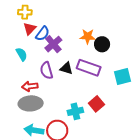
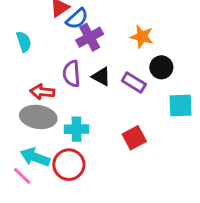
black circle: (102, 44) -> (161, 67), moved
cyan semicircle: (22, 54) -> (24, 42), moved
purple rectangle: (89, 68) -> (134, 83), size x0.7
cyan cross: (75, 111) -> (76, 129), moved

